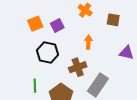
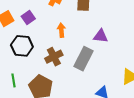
gray rectangle: (98, 85) -> (84, 59), moved

